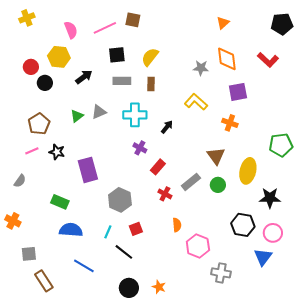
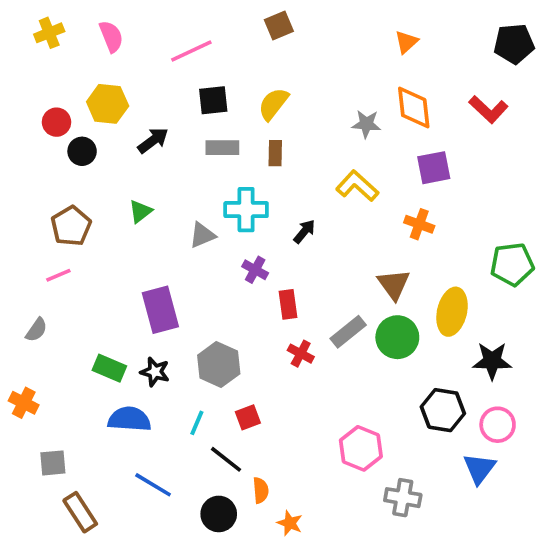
brown square: (133, 20) -> (279, 26), moved, turned -35
pink semicircle: (71, 30) -> (111, 36), moved
gray triangle: (99, 112) -> (202, 235), moved
black star: (57, 152) -> (155, 372), moved
red rectangle: (158, 167) -> (288, 304), turned -49
green circle: (218, 185) -> (397, 337), size x1.5
orange semicircle: (177, 225) -> (261, 490), moved
black circle: (129, 288) -> (219, 514), moved

